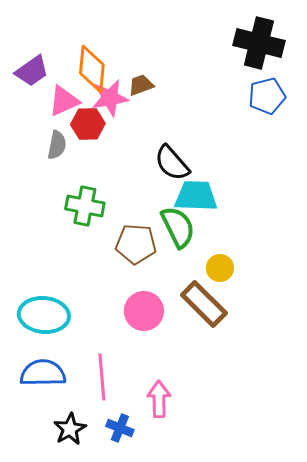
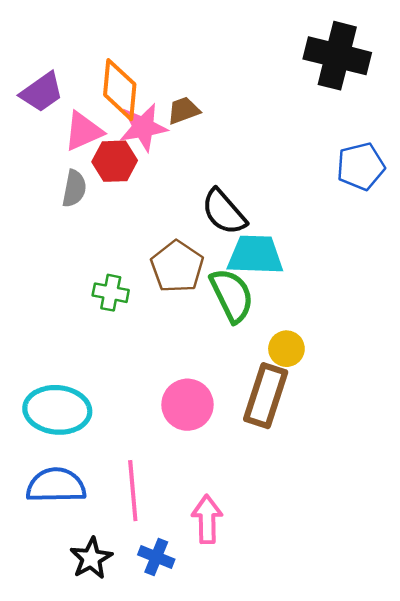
blue pentagon: (267, 96) -> (361, 166), moved
green cross: (85, 206) -> (111, 293), moved, size x0.7
brown pentagon: (136, 244) -> (177, 267), moved, turned 30
brown rectangle: (204, 304) -> (266, 396), turned 63

